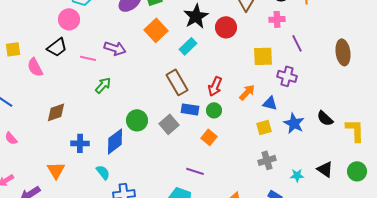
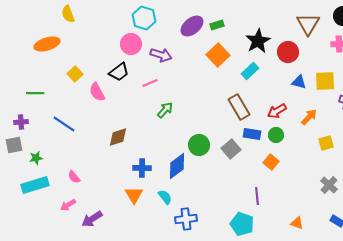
purple arrow: (115, 48) -> (161, 55), moved
yellow square: (13, 49) -> (75, 74), turned -35
pink line: (88, 58) -> (150, 83), turned -35
red arrow: (215, 86) -> (277, 111), turned 36
blue triangle: (270, 103) -> (299, 82), moved
yellow square: (264, 127) -> (326, 143), moved
pink semicircle: (11, 138) -> (74, 177), moved
gray cross: (267, 160) -> (329, 185), turned -30
orange triangle: (56, 170) -> (134, 195), moved
purple line: (195, 171) -> (257, 196), turned 66

